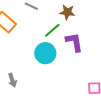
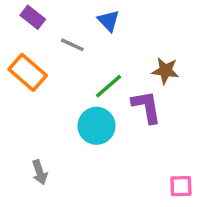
brown star: (67, 12) -> (165, 71), moved

